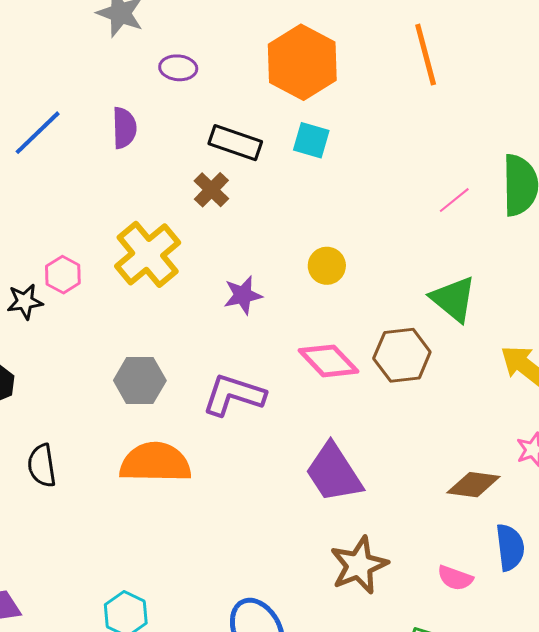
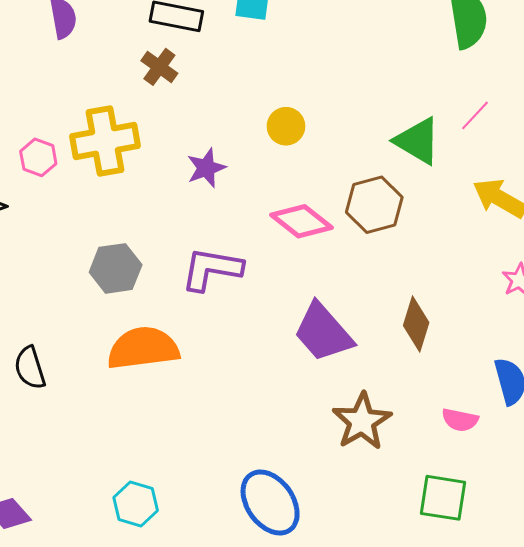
pink line: (454, 200) -> (475, 115), moved
yellow cross: (148, 254) -> (105, 141), turned 38
pink hexagon: (63, 275) -> (38, 157), moved
brown diamond: (473, 485) -> (416, 324), moved, turned -72

